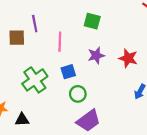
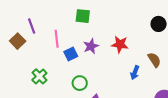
brown square: (17, 38) -> (18, 41), turned -35
blue square: (68, 72) -> (71, 54), moved
green cross: (35, 80) -> (39, 76), size x0.7

